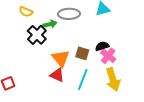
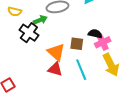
black semicircle: (102, 46) -> (95, 34), turned 40
pink cross: (108, 56) -> (103, 42), turned 35
cyan line: (83, 79) -> (81, 70), turned -35

